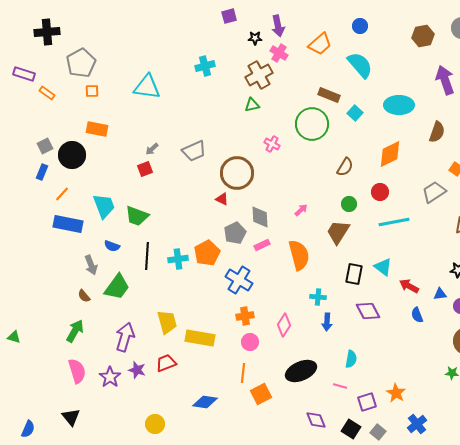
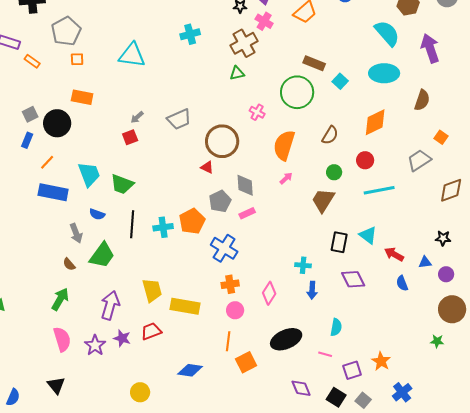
cyan semicircle: (360, 65) -> (387, 33), moved
orange semicircle: (299, 255) -> (284, 145), moved, turned -148

